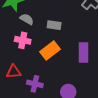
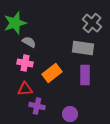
gray rectangle: (54, 25) -> (83, 48), moved, size x1.5
red triangle: (14, 72) -> (25, 89), moved

